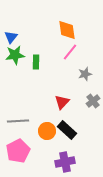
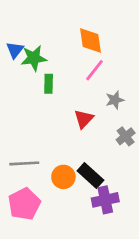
green star: (15, 55) -> (34, 58), moved
red triangle: (62, 102) -> (84, 119), moved
purple cross: (65, 162) -> (105, 200), moved

